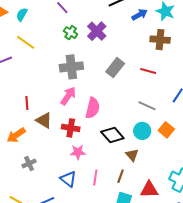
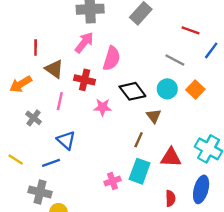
red line: (148, 71) -> (190, 30), moved
pink star: (78, 152) -> (103, 107), moved
gray cross: (29, 163) -> (34, 118), turned -32
pink line: (95, 177) -> (60, 101), moved
blue triangle: (68, 179) -> (66, 140), moved

